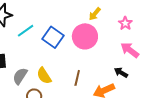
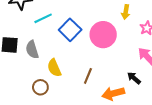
yellow arrow: (95, 14) -> (126, 12), moved, turned -40
gray semicircle: (20, 76) -> (32, 50), moved, turned -60

